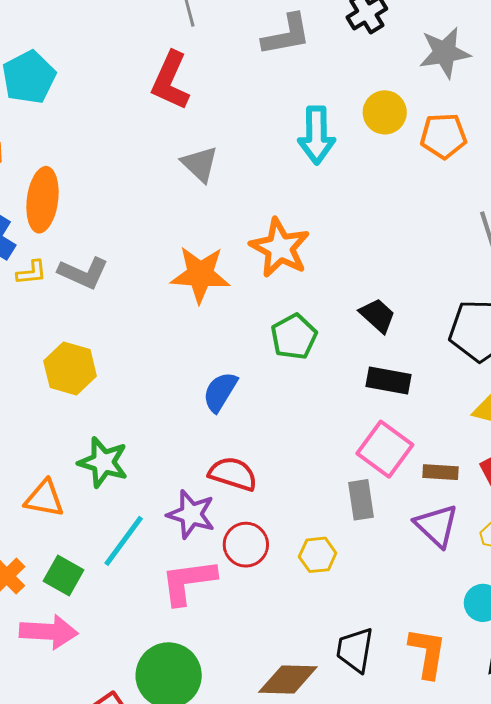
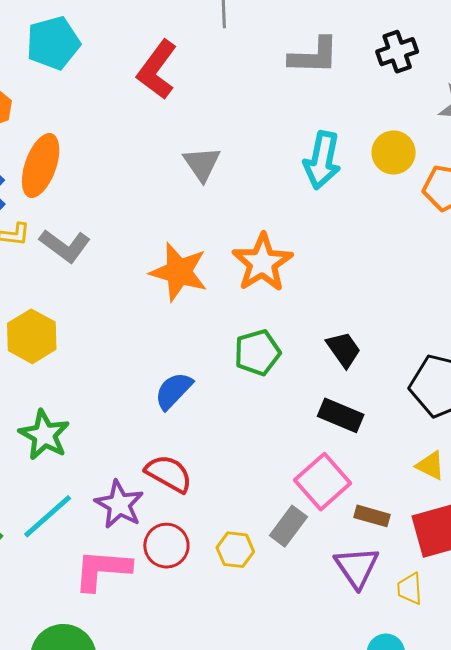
red L-shape: (170, 81) -> (157, 70), moved
gray rectangle: (361, 500) -> (288, 526), turned 33
yellow hexagon: (318, 555) -> (235, 550), moved

